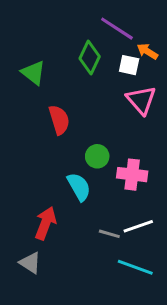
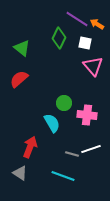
orange arrow: (147, 51) -> (97, 24), moved
red semicircle: (59, 120) -> (19, 79), moved, turned -114
cyan line: (135, 267) -> (63, 176), moved

